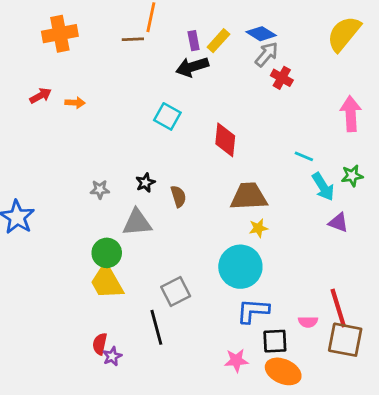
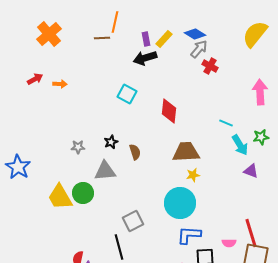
orange cross: (60, 34) -> (49, 34), turned -30
yellow trapezoid: (107, 282) -> (60, 197), moved

